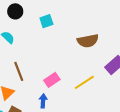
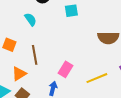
pink rectangle: (52, 80) -> (66, 69), turned -35

